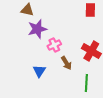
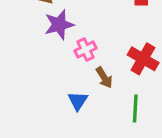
blue triangle: (39, 71) -> (78, 101), moved

